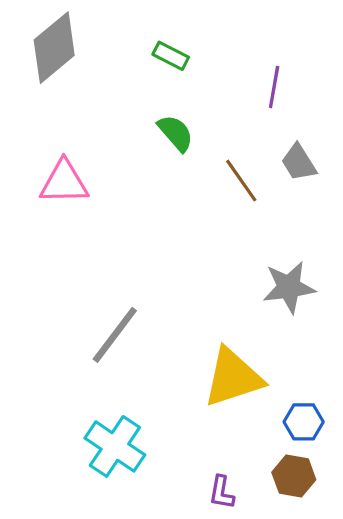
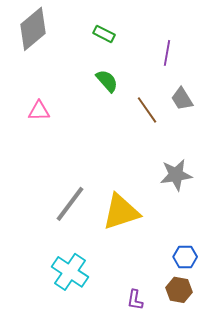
pink triangle: (64, 182) -> (39, 111), size x0.7
yellow triangle: (233, 378) -> (121, 212), moved

